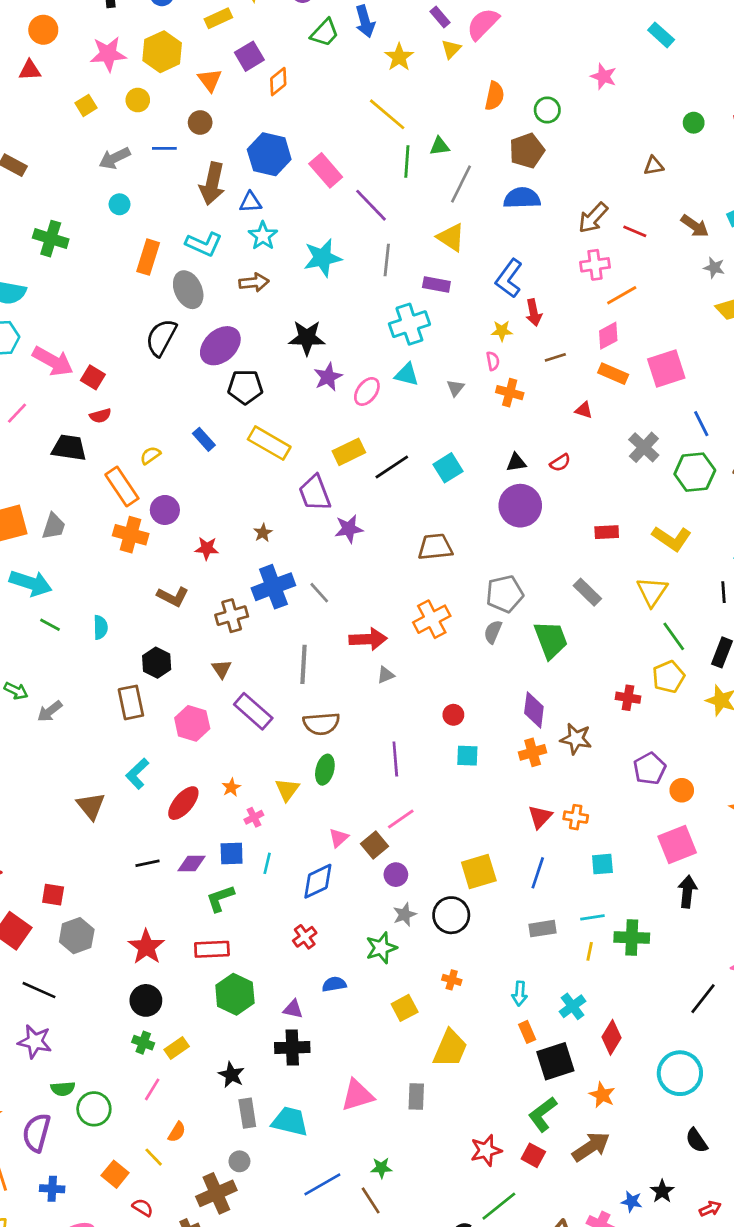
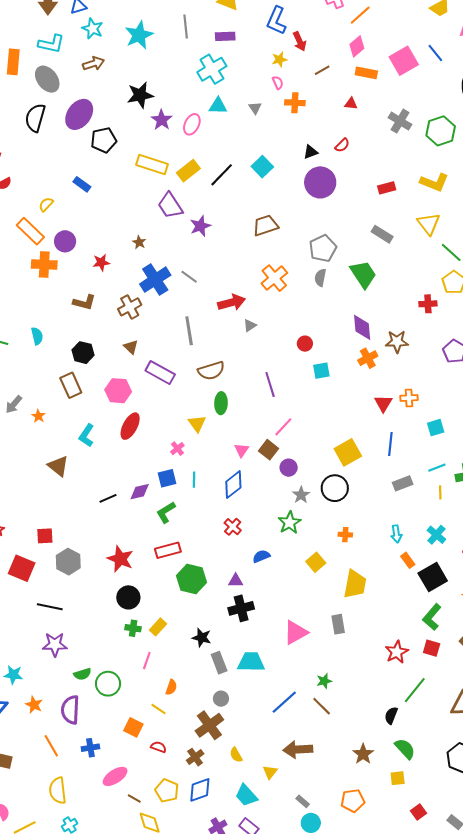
blue line: (701, 424) -> (435, 53), moved
yellow rectangle: (269, 443) -> (152, 165), moved
orange star: (231, 787) -> (38, 416), moved
red ellipse: (183, 803) -> (130, 426), moved

